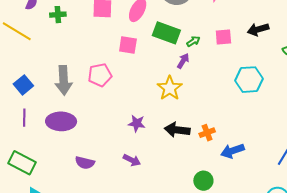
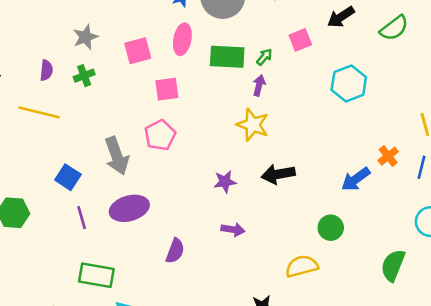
pink square: (128, 45) -> (167, 89), moved
orange cross: (207, 133) -> (388, 156), moved
purple semicircle: (85, 163) -> (175, 251), turned -66

